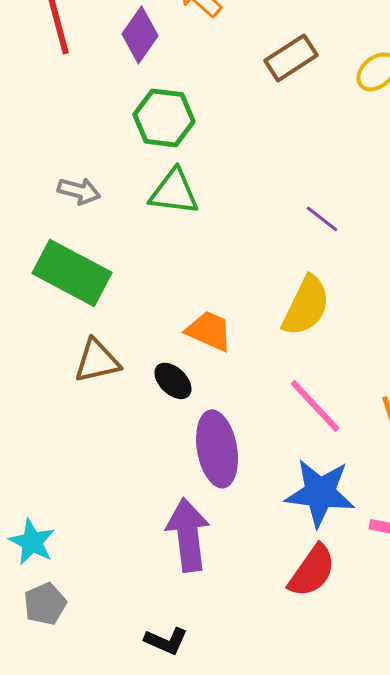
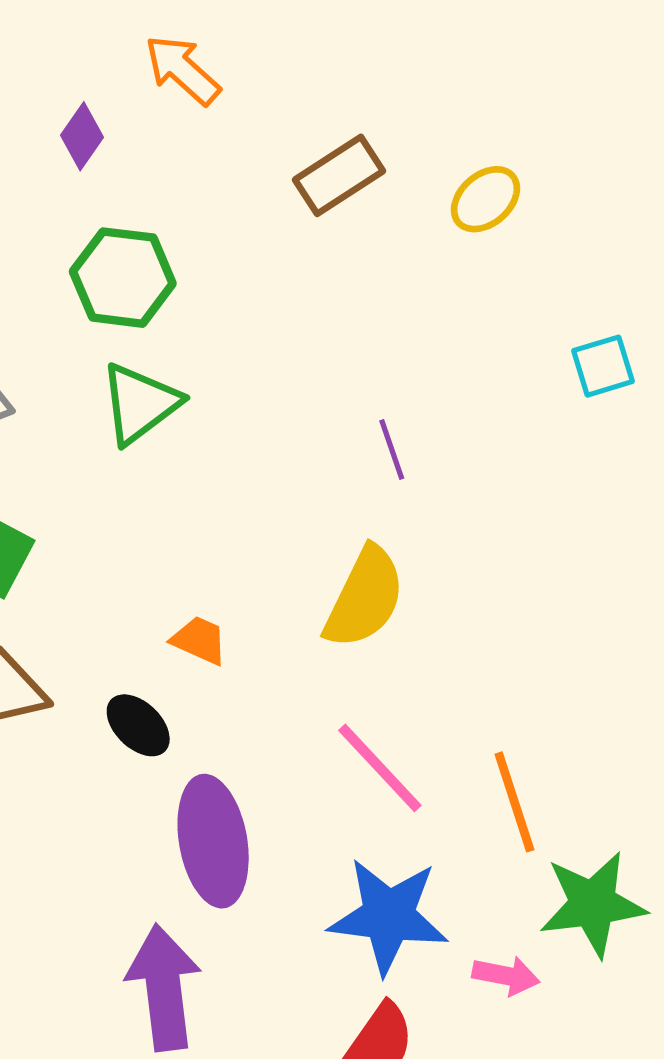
purple diamond: (140, 35) -> (82, 136), size x0.7
green triangle: (174, 192) -> (140, 404), turned -44
purple line: (322, 219) -> (392, 449), turned 33
orange trapezoid: (209, 331) -> (199, 640), size x0.7

